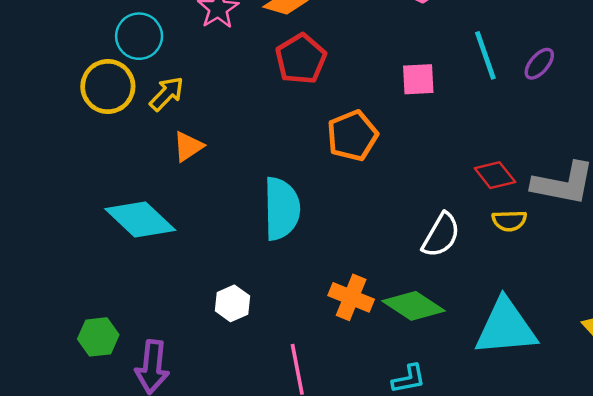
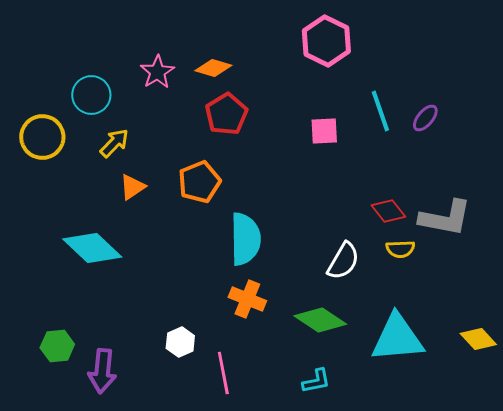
yellow circle: (108, 86) -> (42, 137), moved
orange pentagon: (352, 136) -> (199, 182), moved
cyan semicircle: (282, 209) -> (245, 239), moved
orange cross: (351, 297) -> (247, 299), moved
white hexagon: (232, 303) -> (180, 342), moved

